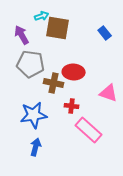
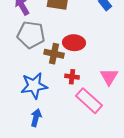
pink triangle: (109, 93) -> (109, 77), moved, turned 42

